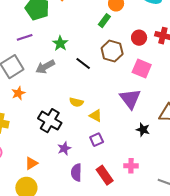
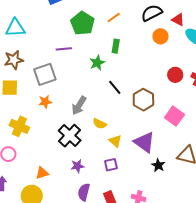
green rectangle: (104, 21) -> (116, 46), moved, turned -40
brown hexagon: (112, 51) -> (143, 100), moved
gray arrow: (45, 67) -> (79, 106), moved, turned -42
pink square: (142, 69) -> (174, 116), moved
purple triangle: (130, 99) -> (144, 142), moved, turned -30

